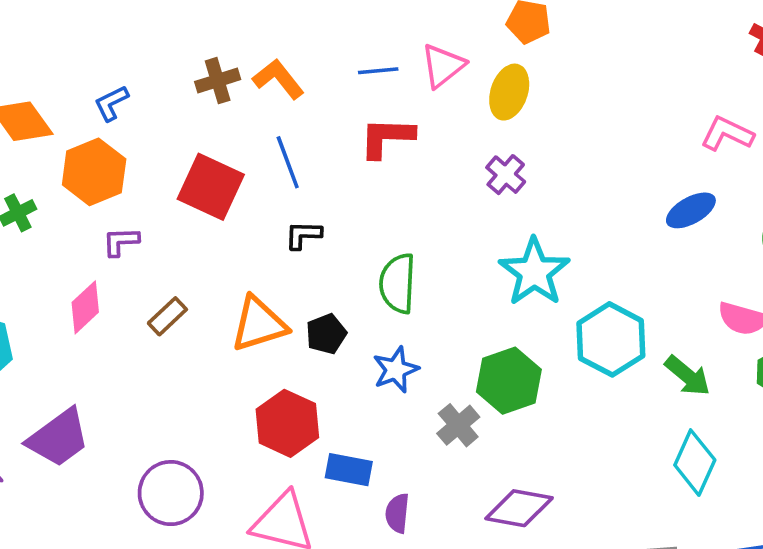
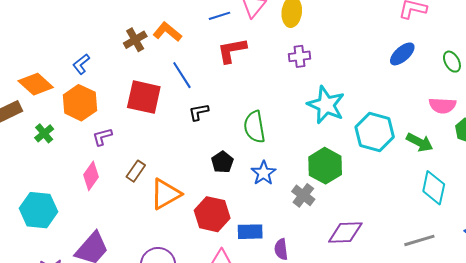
purple cross: (506, 175) -> (299, 56), turned -35
orange triangle: (259, 324) -> (166, 194), moved

